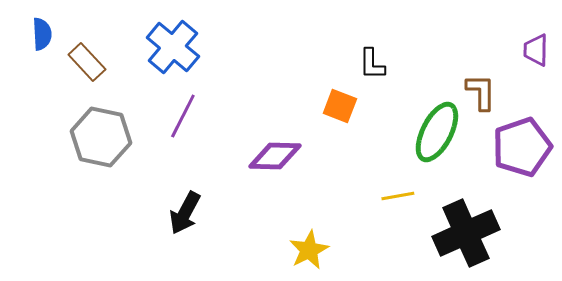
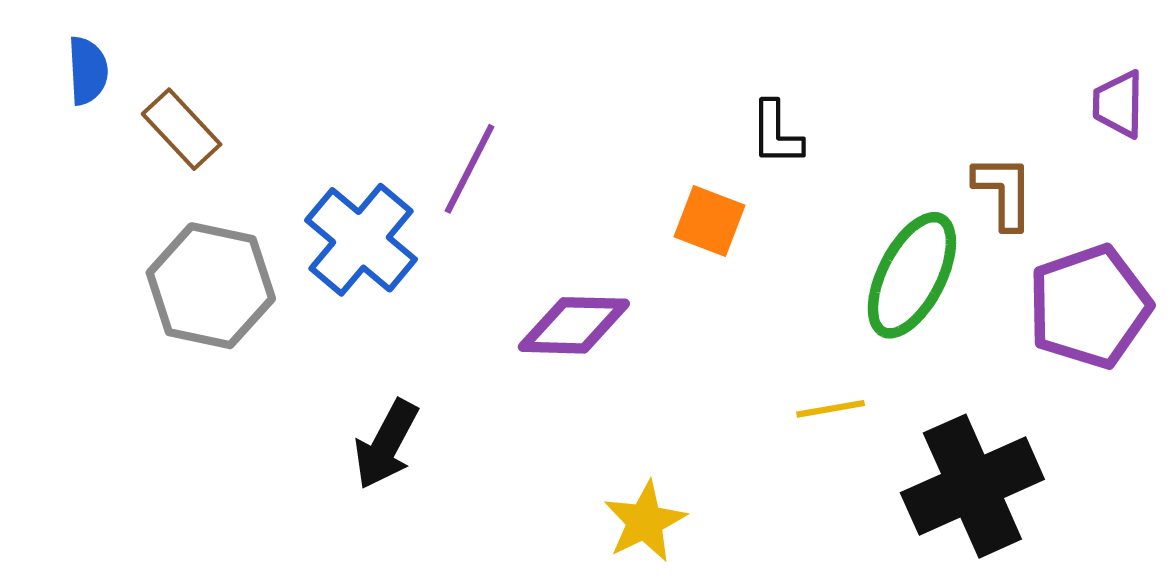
blue cross: (173, 47) -> (361, 240), moved
purple line: (183, 116) -> (470, 169), moved

